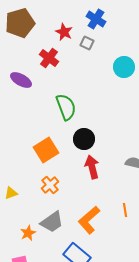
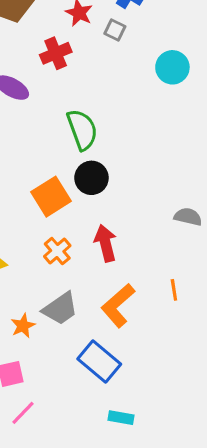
red cross: (49, 58) -> (56, 53), turned 30
black circle: (84, 139) -> (91, 178), moved
red arrow: (92, 167) -> (105, 243), moved

